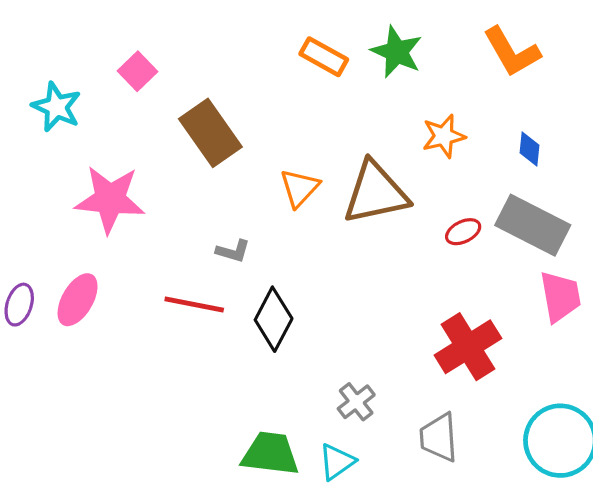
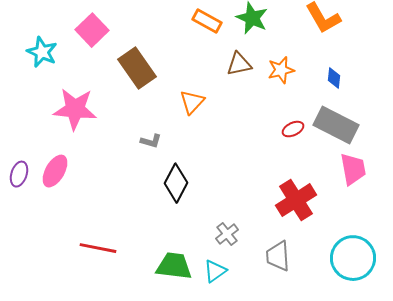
pink square: (137, 71) -> (92, 30), size x1.4
brown triangle: (376, 193) -> (239, 64), moved, size x0.6
red line: (194, 305) -> (98, 248), moved

